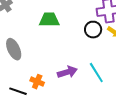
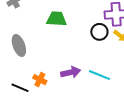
cyan line: (96, 73) -> (99, 75), turned -40

